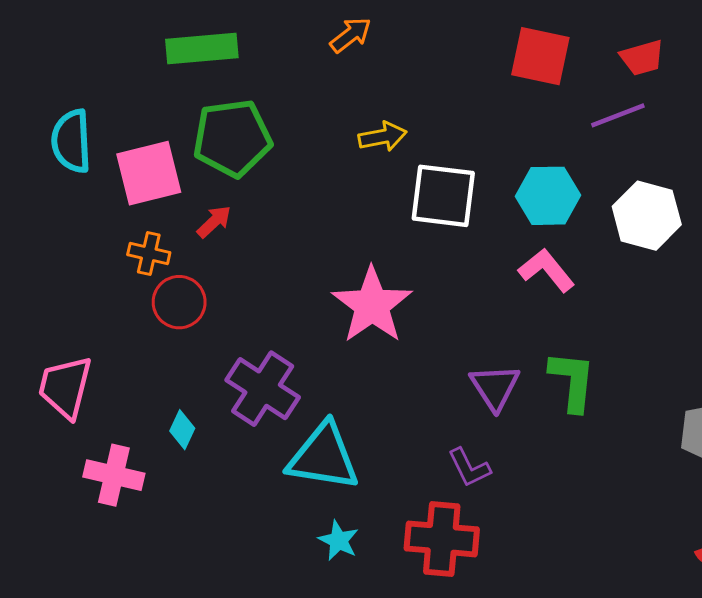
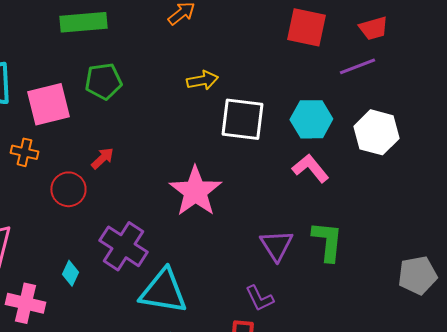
green pentagon: (232, 138) -> (103, 81), size x0.7
red arrow: (214, 222) -> (102, 158), moved
orange cross: (149, 254) -> (24, 152), moved

